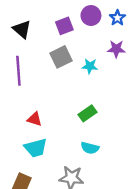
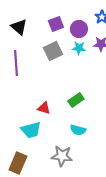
purple circle: (91, 16) -> (79, 29), moved
cyan star: (90, 66) -> (79, 48), moved
red triangle: (35, 119) -> (44, 108), moved

